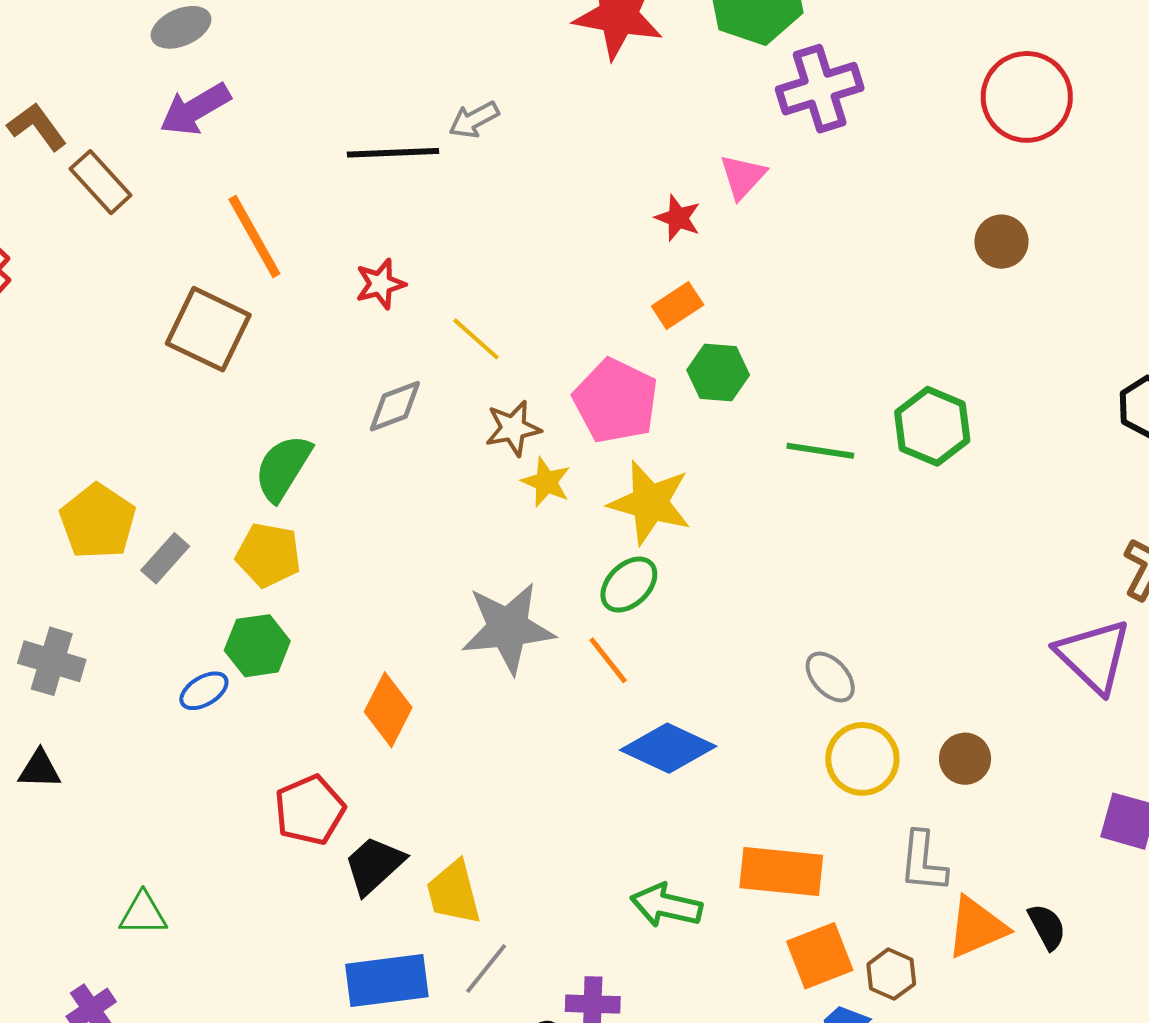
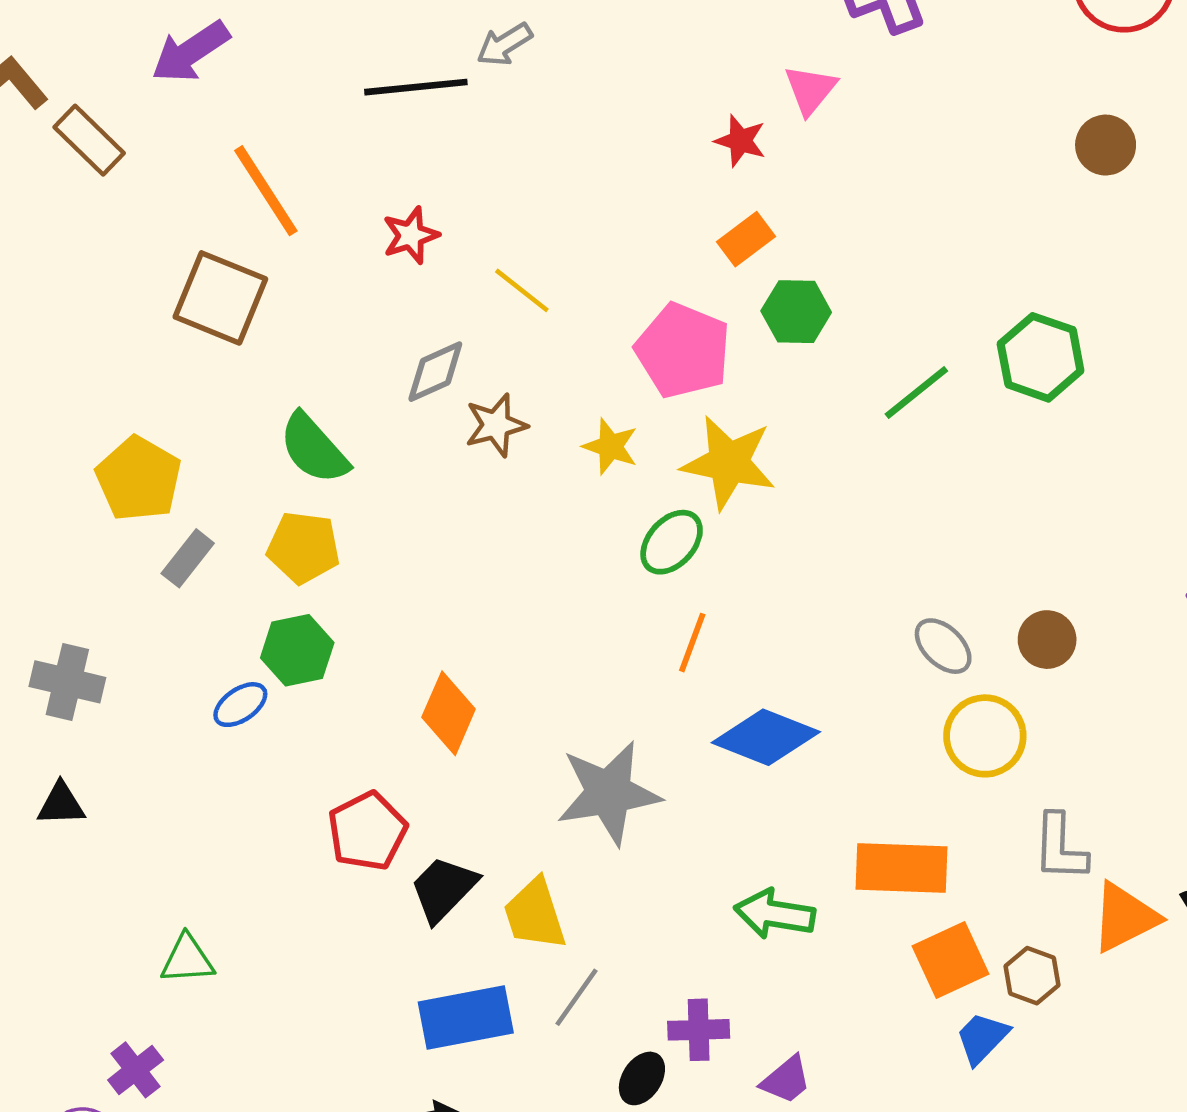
brown star: (513, 428) -> (496, 425), moved
green line: (820, 451) -> (916, 392), turned -44
green semicircle: (283, 468) -> (314, 449), turned -70
yellow pentagon: (98, 521) -> (139, 479), moved
green ellipse: (629, 585) -> (672, 542), moved
gray star: (508, 628) -> (609, 793), moved
orange line: (608, 660) -> (692, 643), turned 62
brown circle: (965, 759) -> (1047, 640), moved

